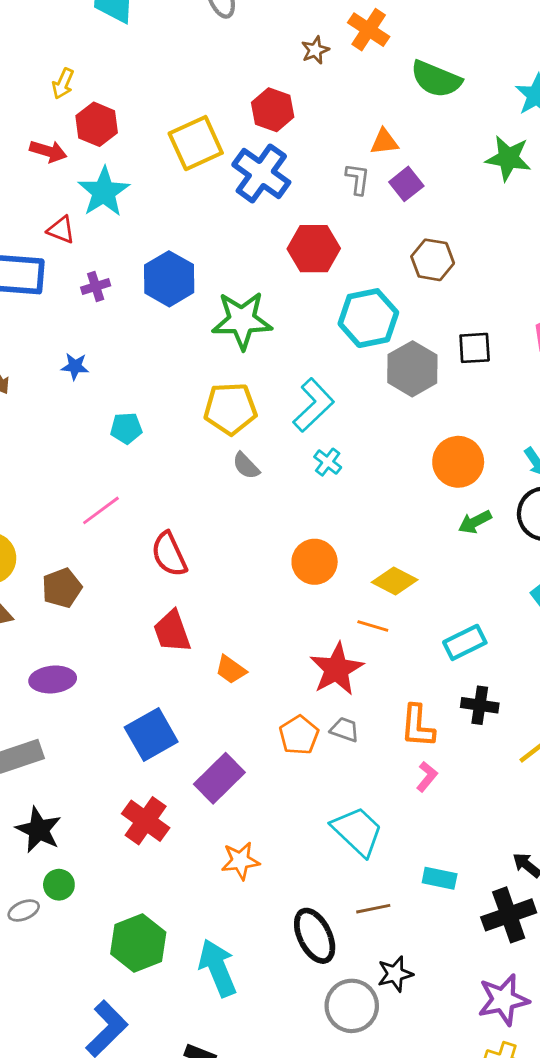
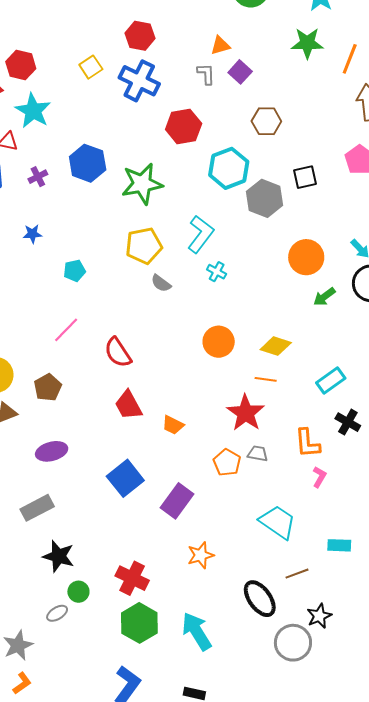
yellow square: (196, 143) -> (91, 67), size x0.6
black cross: (480, 705) -> (348, 422), turned 30
red cross: (146, 821) -> (132, 578), moved

